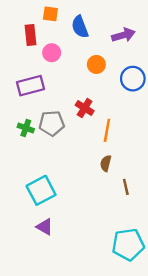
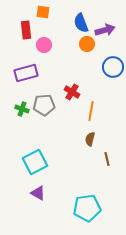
blue semicircle: (80, 27) -> (81, 23), moved
orange circle: (96, 64) -> (87, 44), moved
cyan pentagon: (128, 244) -> (87, 208), moved

